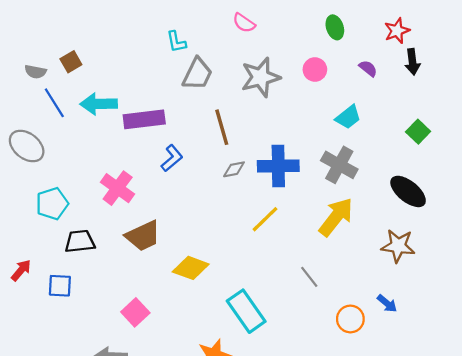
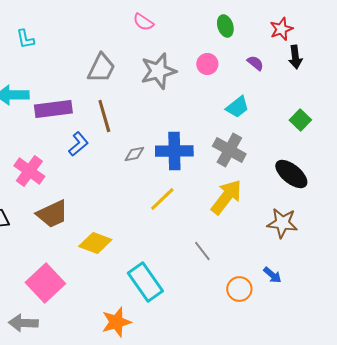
cyan L-shape: (176, 42) -> (25, 39), moved
brown line: (222, 127) -> (104, 116), moved
pink square: (135, 312) -> (45, 283), size x1.5

